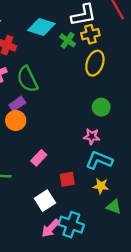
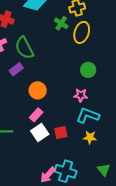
green cross: (68, 40) -> (61, 23), moved
orange circle: (16, 120) -> (38, 90), moved
white square: (45, 201) -> (40, 133), moved
green triangle: (114, 207) -> (104, 170), moved, turned 32

